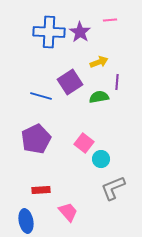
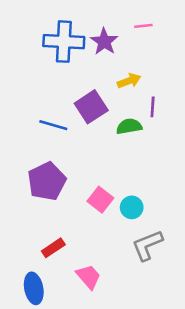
pink square: (84, 143) -> (100, 200), moved
red rectangle: (41, 190) -> (53, 248), turned -30

